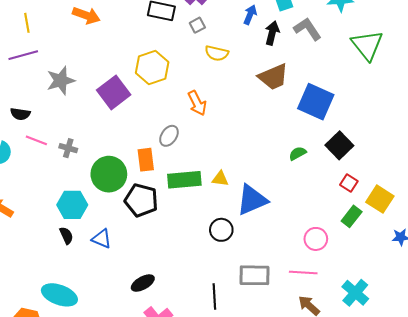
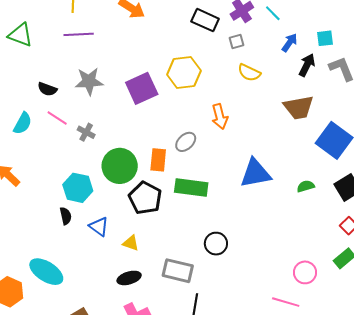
purple line: (23, 55) -> (79, 34), moved
gray star: (61, 81) -> (89, 81), moved
yellow triangle: (220, 179) -> (131, 243), moved
blue triangle: (252, 200) -> (255, 173), moved
gray rectangle: (254, 275) -> (178, 271), moved

